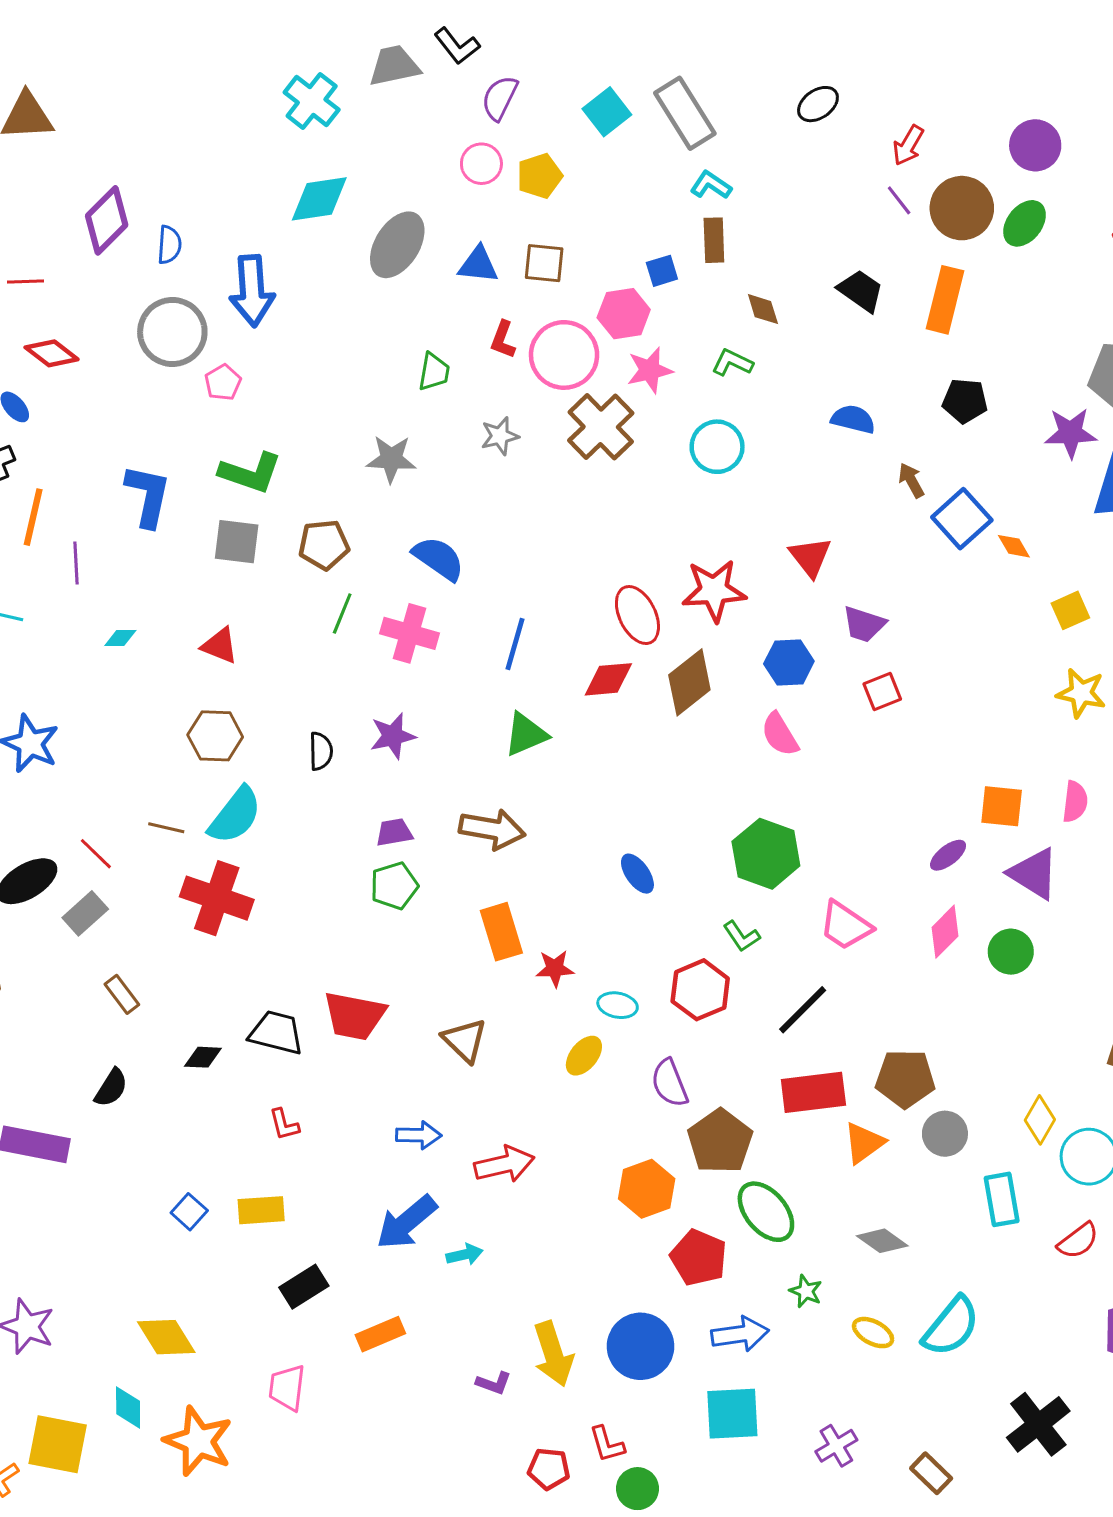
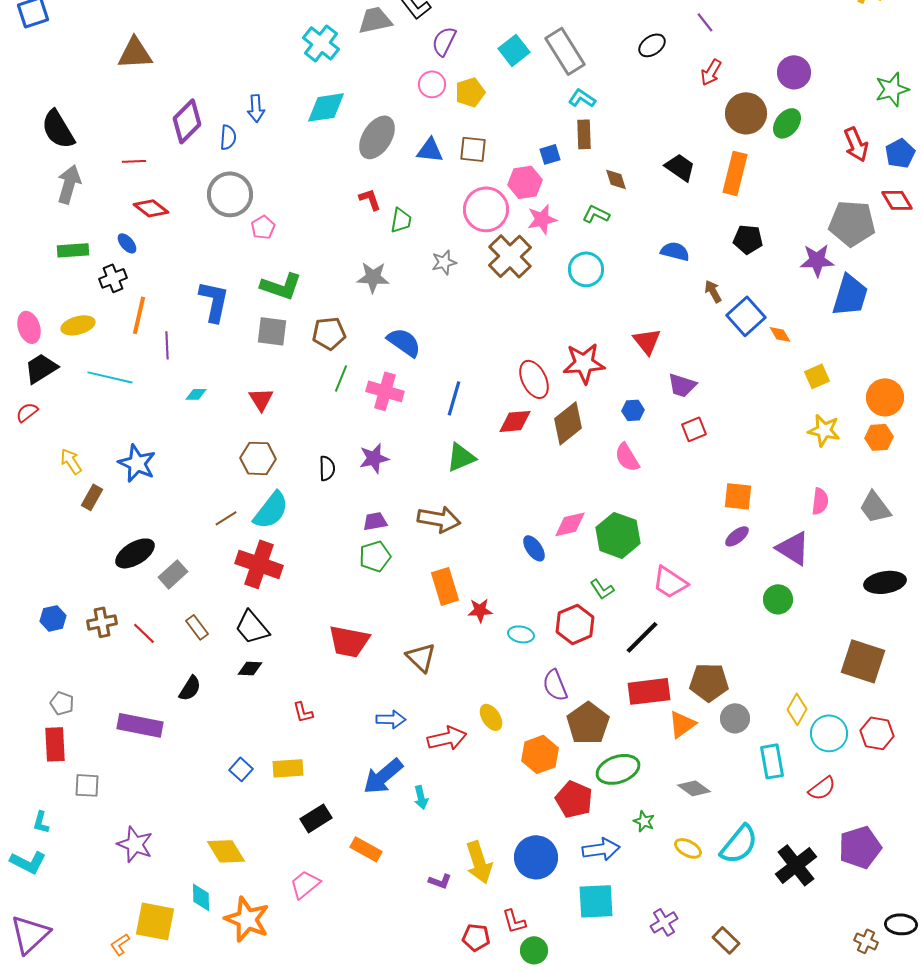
purple line: (899, 200) -> (705, 22), moved
blue arrow: (252, 291) -> (256, 108), moved, size x0.6
red L-shape: (503, 340) -> (370, 199), moved, turned 140
red triangle: (220, 646) -> (261, 399), turned 36
blue hexagon: (789, 662) -> (633, 410), size x0.7
orange square: (1002, 806) -> (738, 496), moved
brown line: (166, 828) -> (226, 518), turned -45
red line: (96, 854) -> (144, 633), moved
pink diamond: (945, 932) -> (570, 524), moved, turned 32
black trapezoid: (276, 1033) -> (252, 627), moved, turned -144
yellow ellipse: (584, 1056) -> (491, 717), moved, turned -72
green ellipse: (766, 1212) -> (618, 769), turned -69
cyan arrow: (465, 1255) -> (421, 797), turned 90
orange rectangle: (380, 1334) -> (366, 849), turned 52
pink trapezoid: (287, 1388) -> (305, 884), turned 44
black cross: (1038, 1424) -> (796, 865), moved

